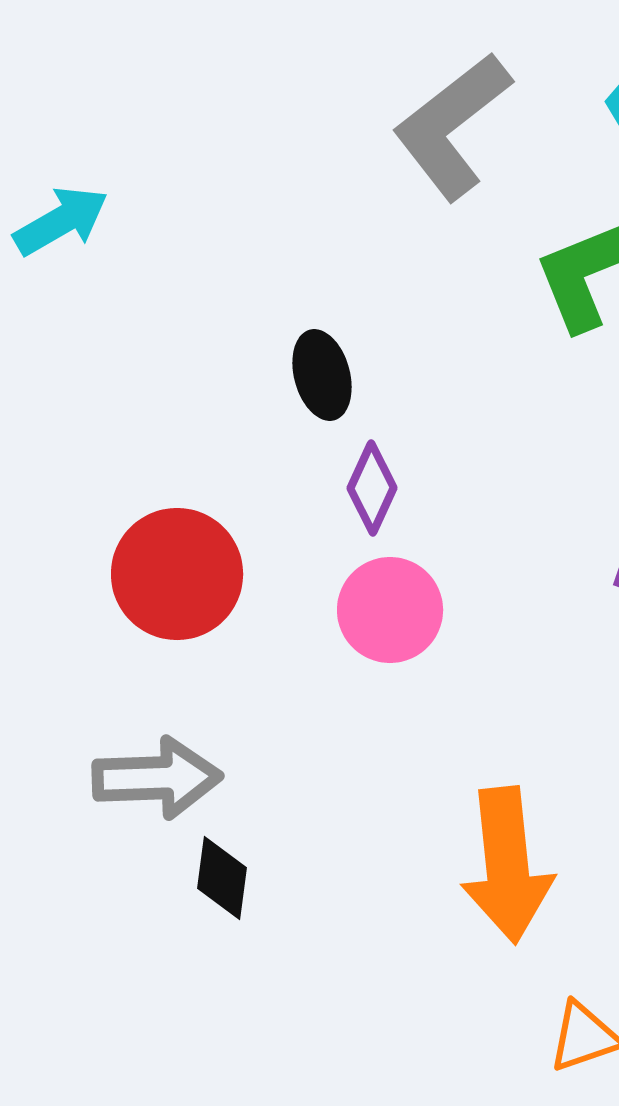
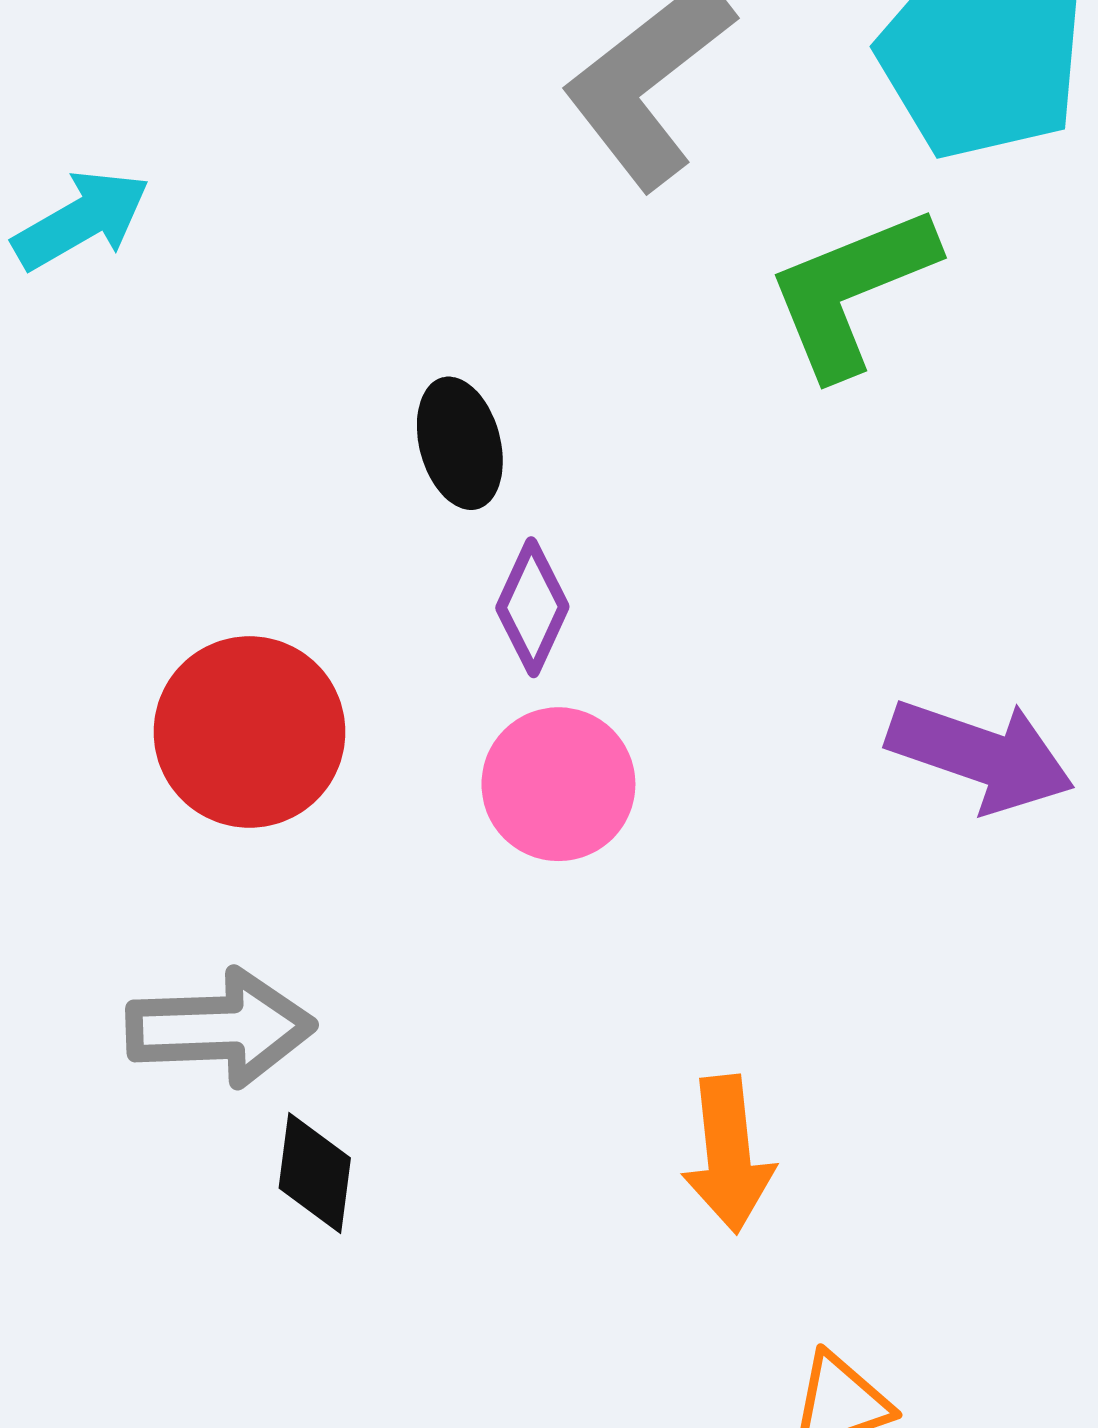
orange arrow: (507, 865) -> (728, 1154), size x0.7

